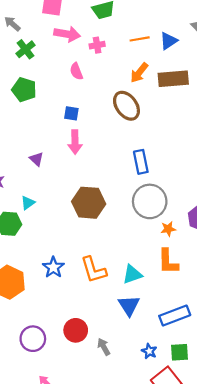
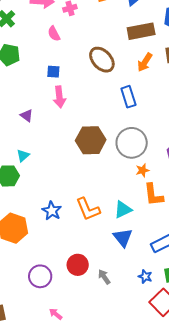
orange arrow: (139, 73) -> (145, 62), moved
blue rectangle: (141, 162) -> (128, 97), moved
brown hexagon: (89, 203) -> (91, 140), moved
orange star: (168, 229) -> (142, 170), moved

